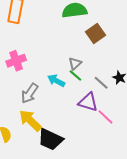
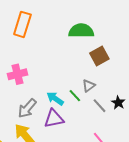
gray triangle: (75, 63) -> (89, 86), moved
purple triangle: (88, 102) -> (54, 119), moved, turned -35

